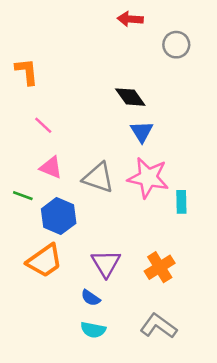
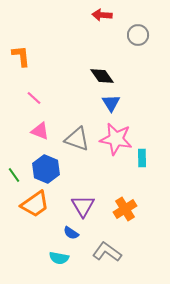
green line: (23, 196) -> (14, 175), moved, turned 35
gray L-shape: (158, 326) -> (107, 252), moved
cyan semicircle: (93, 330) -> (59, 258), moved

